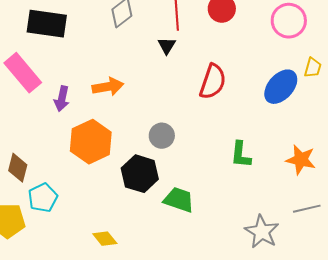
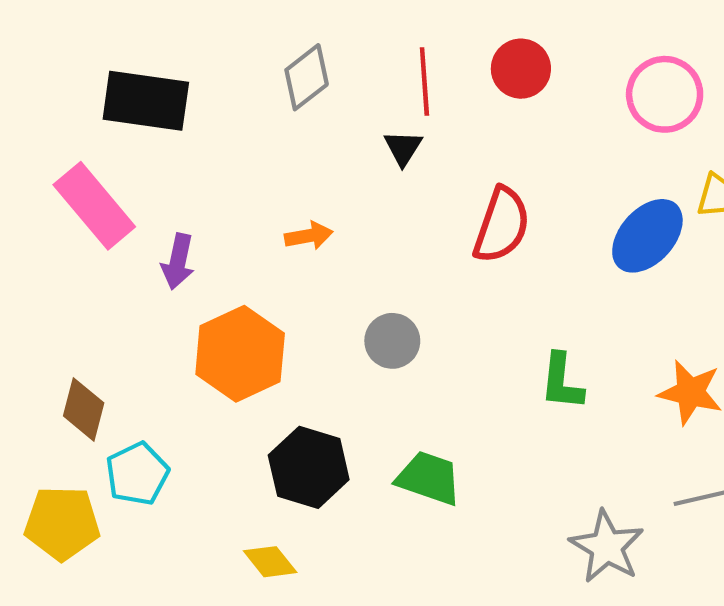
orange arrow: (108, 87) -> (309, 236), moved, size x0.7
black hexagon: (140, 174) -> (309, 467), moved

